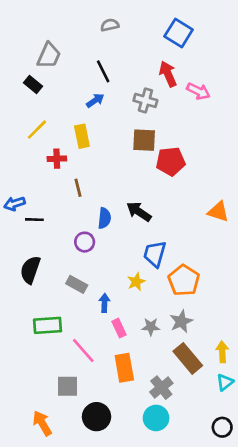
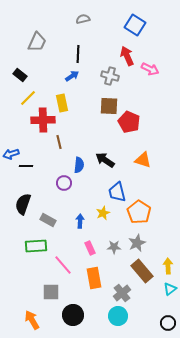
black line: (103, 71) -> (78, 54), turned 30
black rectangle: (33, 85) -> (20, 75), moved
red cross: (57, 159) -> (43, 120), size x1.6
red pentagon: (171, 161) -> (129, 122), turned 30
orange triangle: (218, 212) -> (143, 160), moved
blue trapezoid: (155, 254) -> (117, 192), turned -30
gray rectangle: (77, 284) -> (48, 220), moved
blue arrow: (104, 303) -> (80, 221), moved

